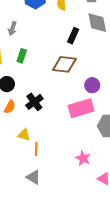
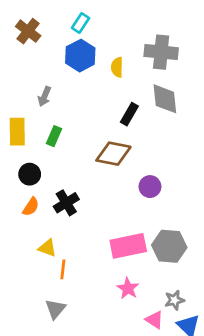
pink rectangle: (81, 108) -> (128, 246), moved
gray triangle: (33, 177) -> (55, 309), turned 35

